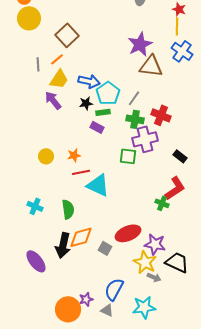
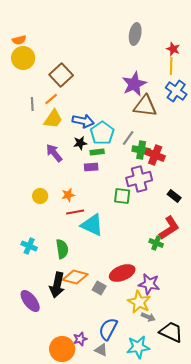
purple arrow: (53, 100) -> (54, 153), moved
green cross: (135, 119) -> (141, 150), moved
purple rectangle: (97, 127) -> (91, 167), turned -32
orange diamond: (81, 237) -> (75, 277), turned 30
black trapezoid: (177, 262) -> (171, 332), moved

